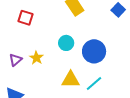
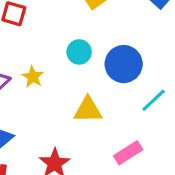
cyan line: (94, 84) -> (154, 100), moved

